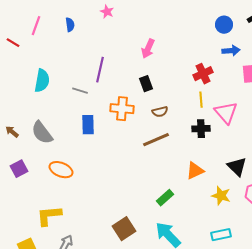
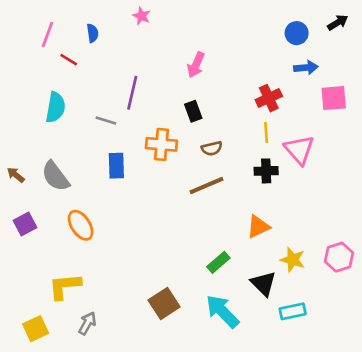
red line: (13, 43) -> (69, 60), moved
black triangle: (237, 167) -> (263, 284), moved
orange ellipse: (61, 170) -> (81, 225), turned 35

